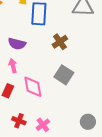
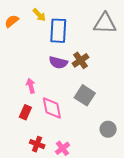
purple semicircle: (17, 44) -> (58, 62), moved
gray circle: (88, 122) -> (108, 129), moved

